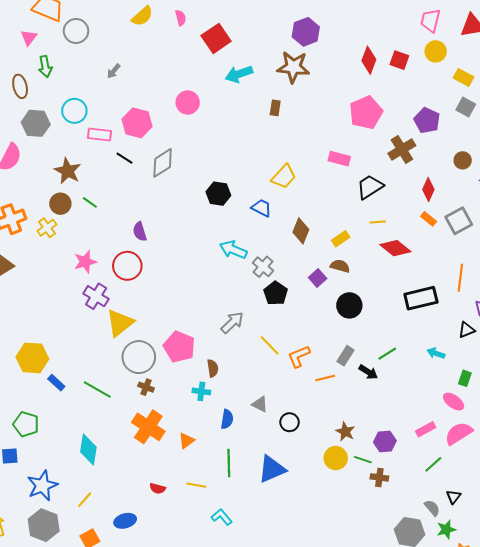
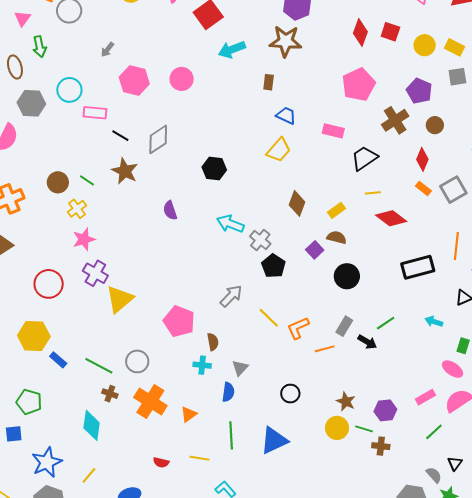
yellow circle: (436, 51) -> (425, 45), moved
gray square: (466, 107) -> (457, 77), turned -36
pink hexagon: (137, 123) -> (134, 81), moved
brown circle: (463, 160) -> (435, 125), moved
brown star: (68, 171) -> (125, 171), moved
blue trapezoid: (262, 208) -> (286, 115), moved
yellow cross: (47, 228) -> (77, 209), moved
purple semicircle: (140, 232) -> (170, 210), moved
red circle: (127, 266) -> (49, 284), moved
gray circle: (139, 357) -> (137, 361), moved, size x0.7
brown cross: (146, 387) -> (110, 394), moved
gray triangle: (260, 404) -> (240, 368), moved, turned 48

